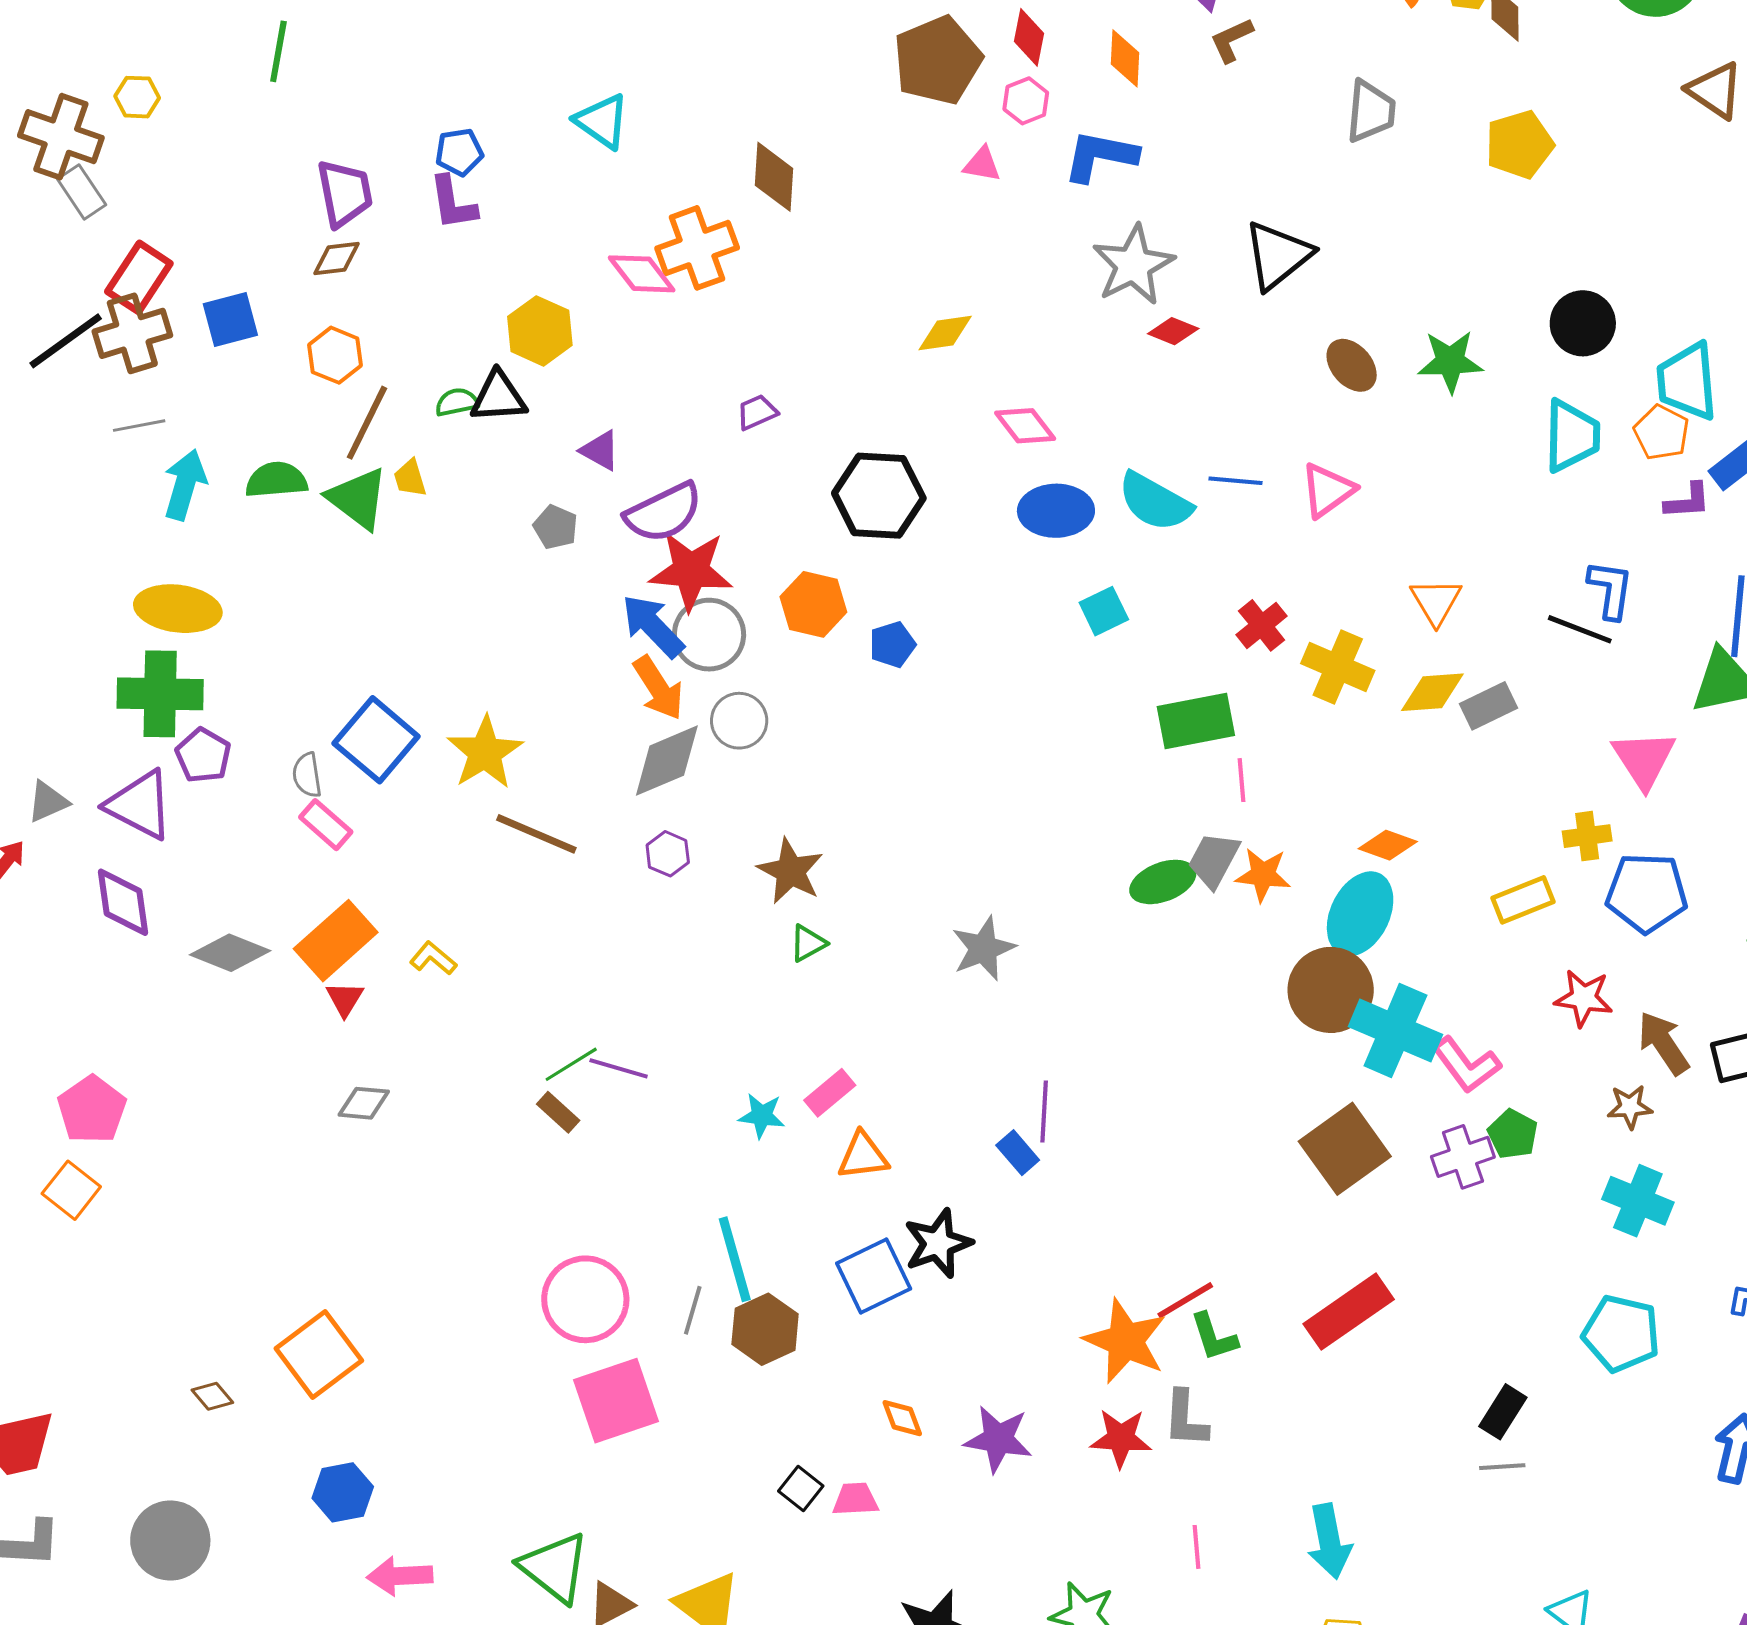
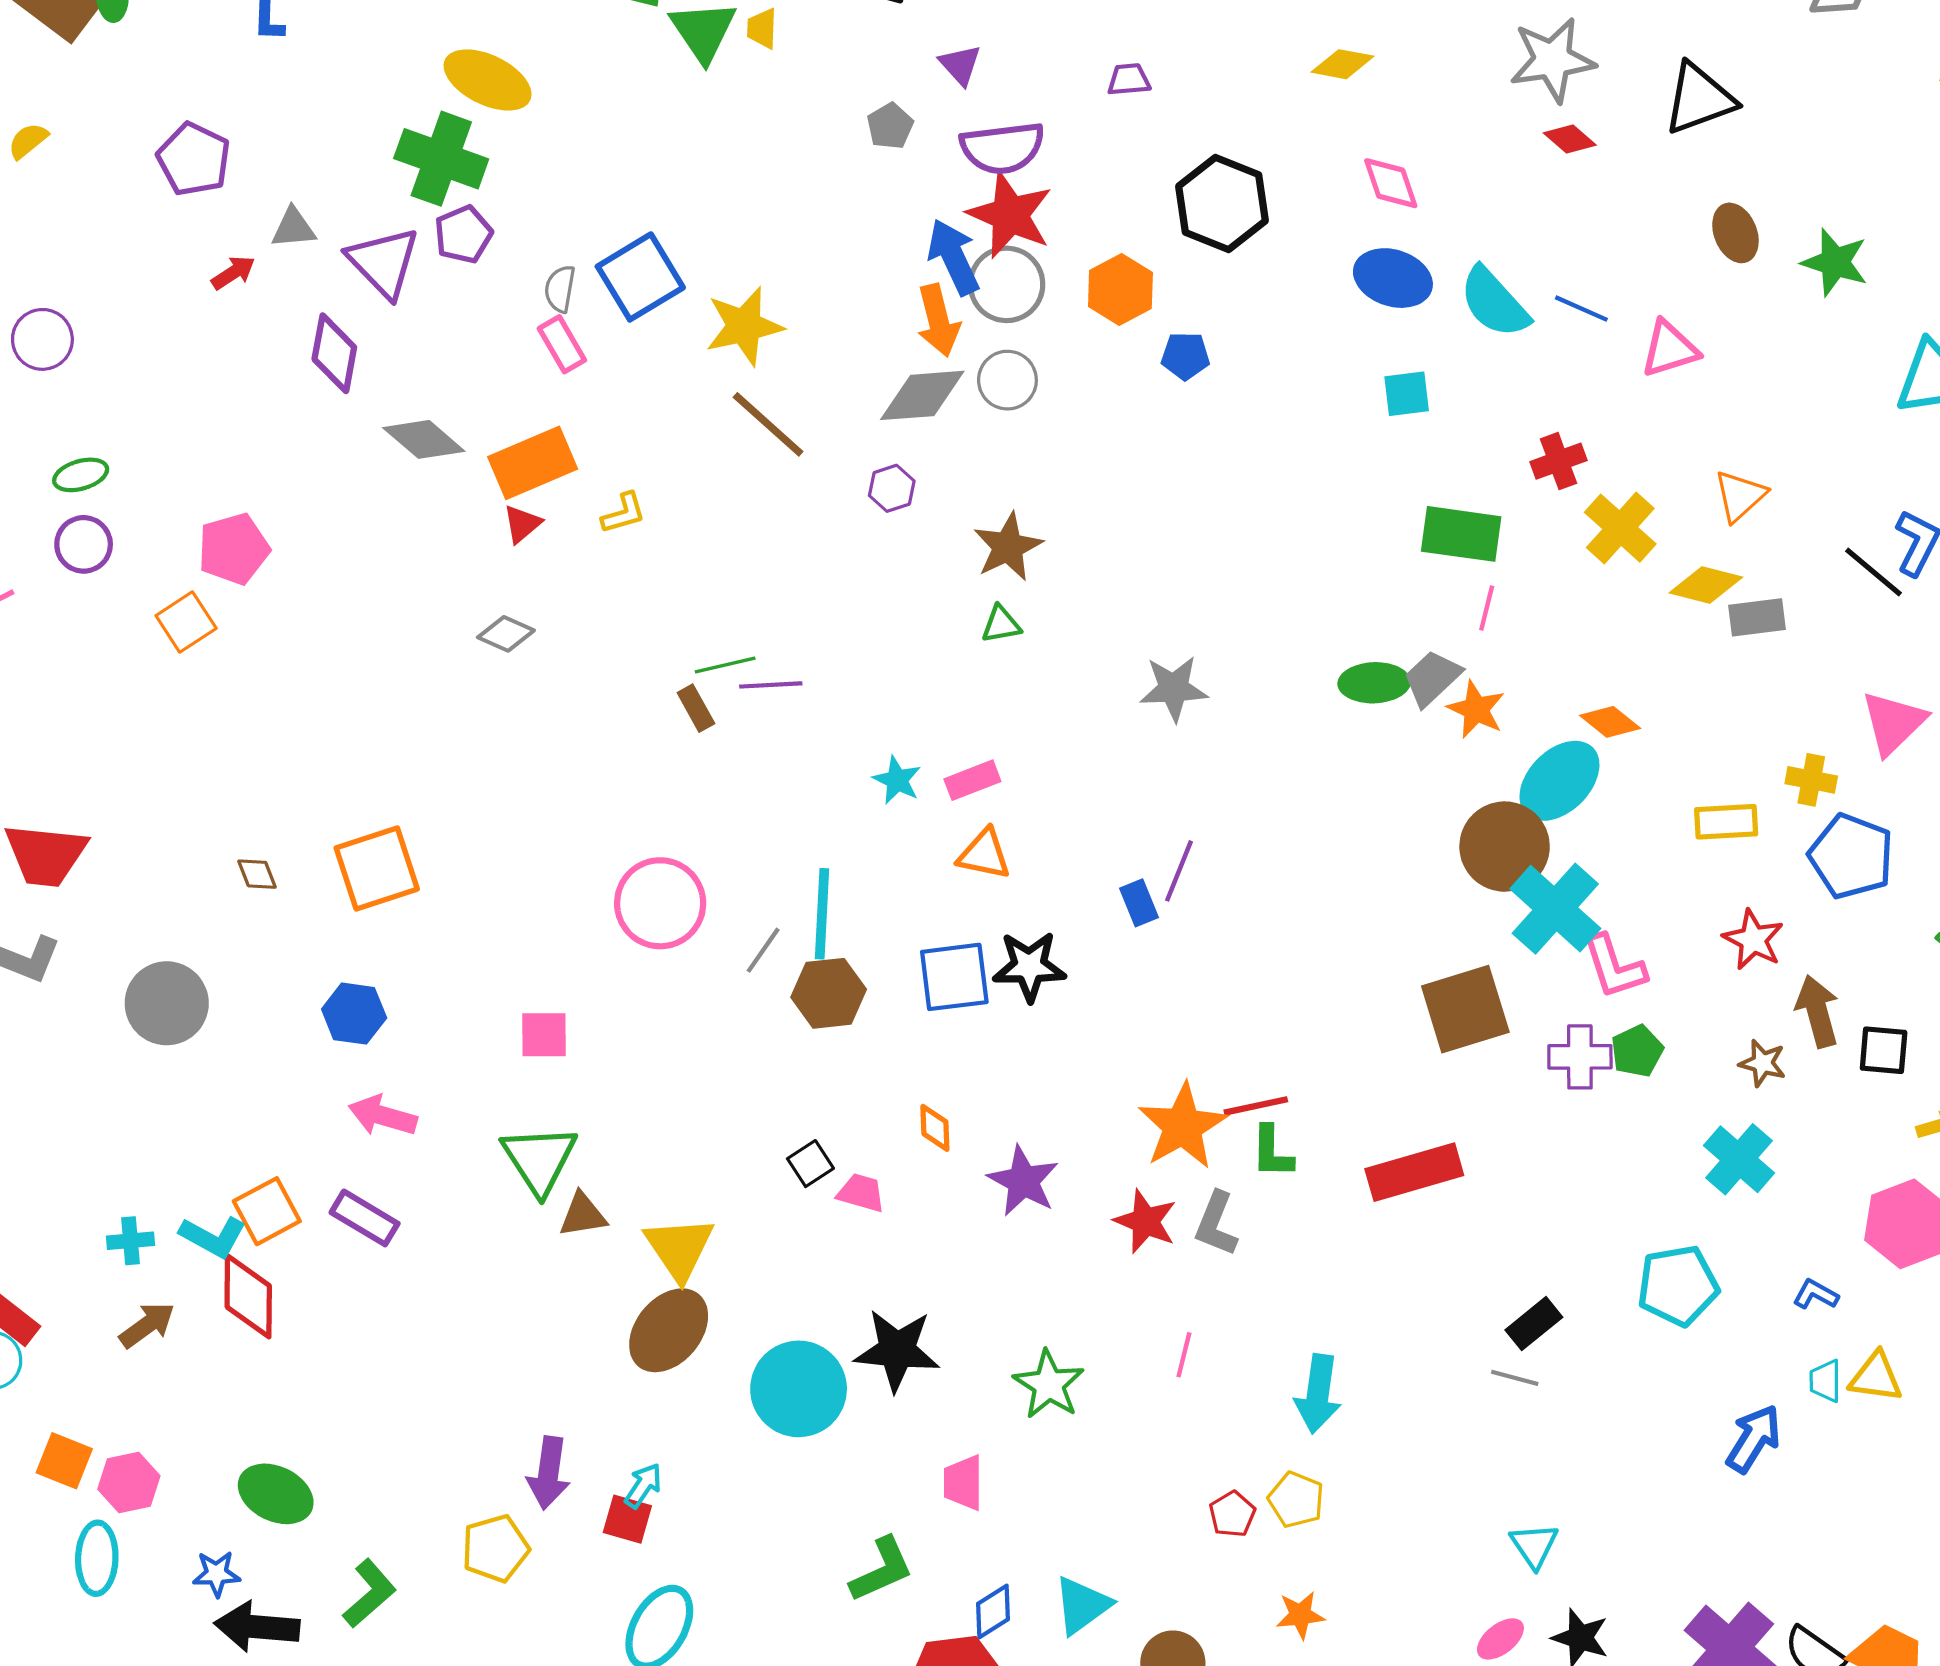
yellow L-shape: (433, 958) -> (624, 513), turned 105
purple line: (619, 1068) -> (771, 685), turned -38
cyan pentagon: (1621, 1334) -> (1678, 1286), turned 30
pink square: (616, 1401) -> (544, 1035), moved, size x0.6

